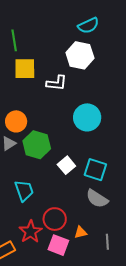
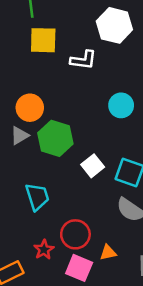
cyan circle: (87, 117) -> (121, 105), size x0.7
red star: (31, 232) -> (44, 250), size x0.7

